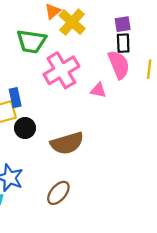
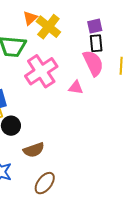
brown semicircle: (67, 143) -> (34, 150), moved, size x0.7

